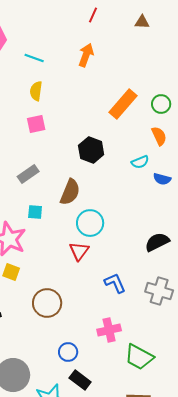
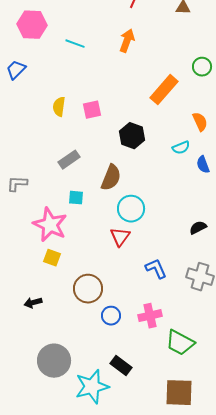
yellow semicircle: (36, 91) -> (59, 107), moved
green circle: (161, 104) -> (202, 67), moved
pink square: (36, 124) -> (92, 110), moved
blue semicircle: (162, 179) -> (203, 165), turned 54
black semicircle: (157, 242) -> (198, 228), size x0.7
blue circle: (68, 352) -> (111, 316), moved

